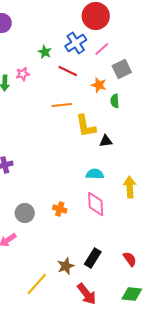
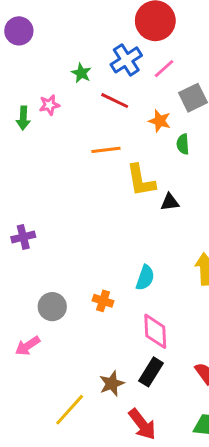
cyan semicircle: (95, 174) -> (145, 278), moved, turned 108
pink diamond: (96, 204) -> (155, 331), moved

